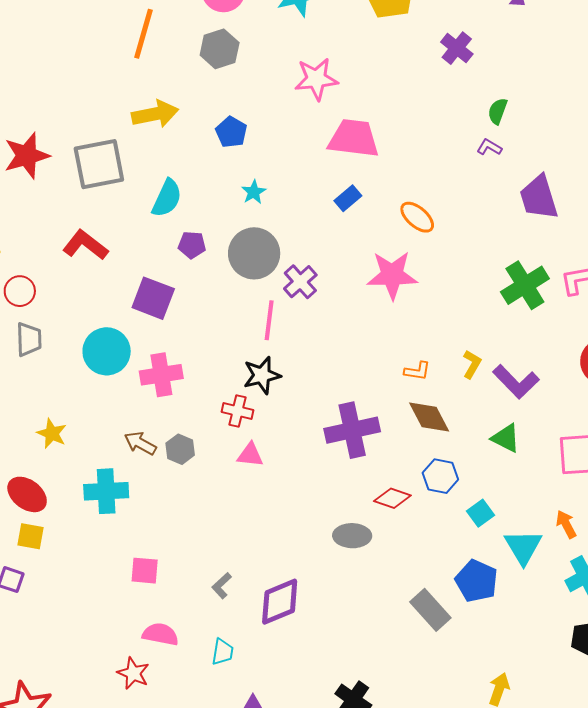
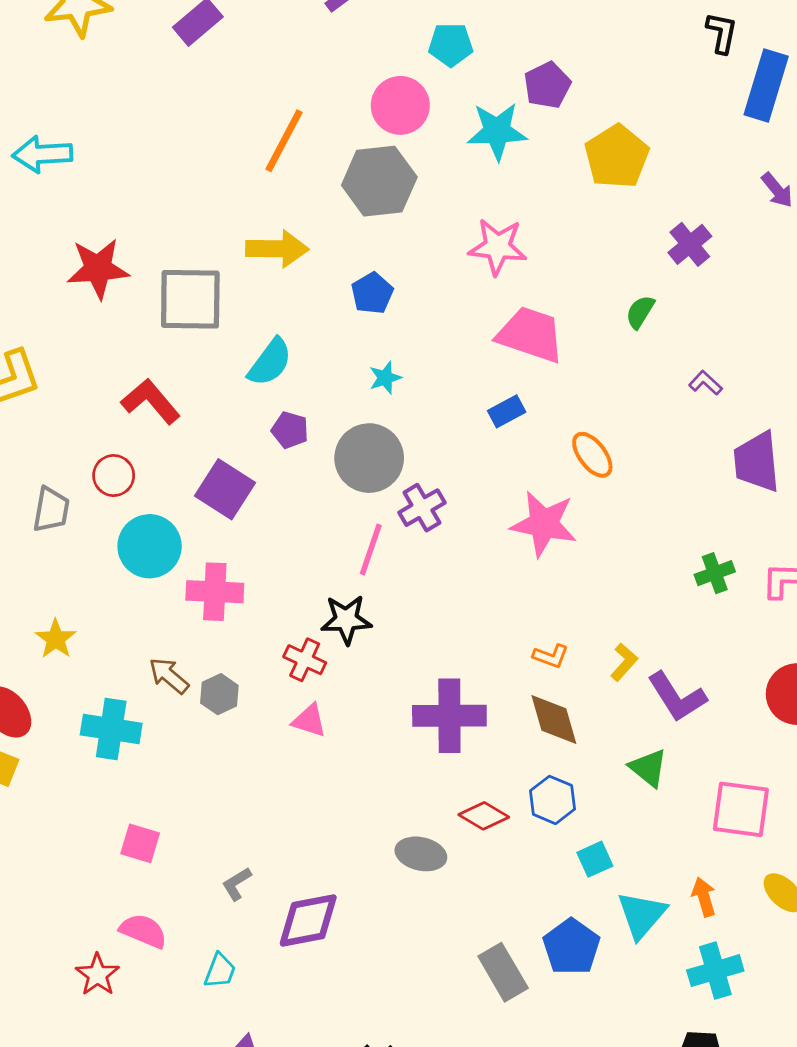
gray hexagon: (220, 49) -> (379, 181), size x1.4
green semicircle: (498, 111) -> (640, 312), moved
green cross: (525, 285) -> (715, 573), size x0.6
red circle: (20, 291) -> (114, 476), moved

